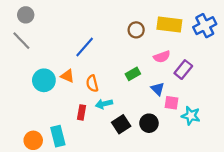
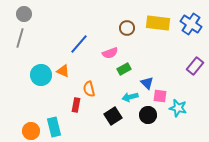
blue cross: (205, 26) -> (191, 24), turned -30
gray line: (21, 41) -> (20, 38), turned 60
pink semicircle: (162, 57) -> (110, 53), moved
purple rectangle: (183, 70) -> (195, 66), moved
orange semicircle: (92, 84) -> (89, 89), moved
cyan arrow: (104, 104) -> (130, 97), moved
black circle: (149, 123) -> (148, 115), moved

